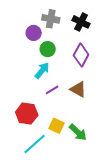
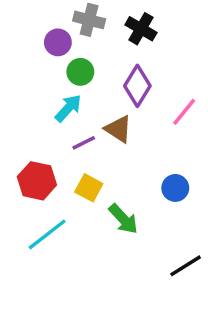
brown triangle: (78, 89) -> (118, 129), moved
yellow square: (56, 126) -> (89, 188), moved

